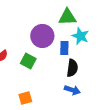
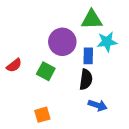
cyan star: (80, 36) -> (107, 42), turned -30
black semicircle: (72, 68) -> (86, 79), moved

